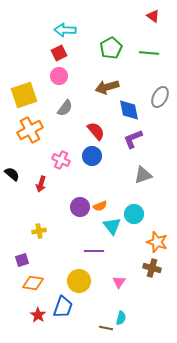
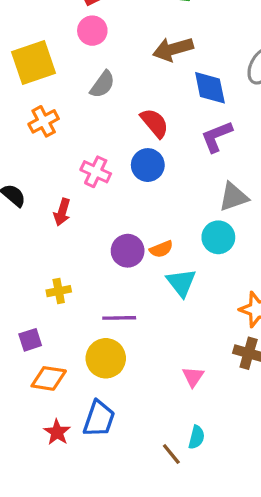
orange cross: (30, 130) -> (44, 121), size x0.7
cyan circle: (134, 214) -> (218, 237), moved
purple line: (94, 251) -> (119, 318), moved
yellow circle: (79, 281) -> (106, 358), moved
brown line: (106, 328) -> (171, 454), turned 40

